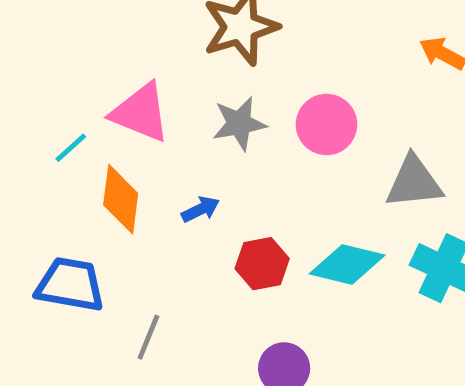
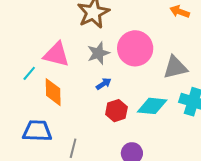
pink circle: (327, 124) -> (135, 48), size x1.4
blue arrow: (201, 209) -> (104, 84), moved

